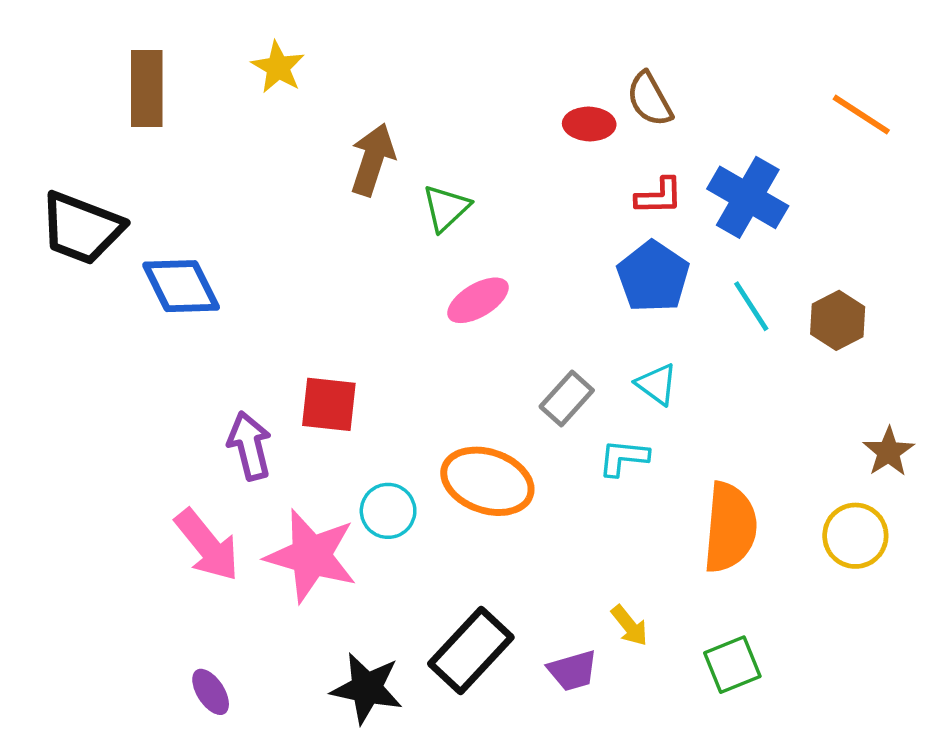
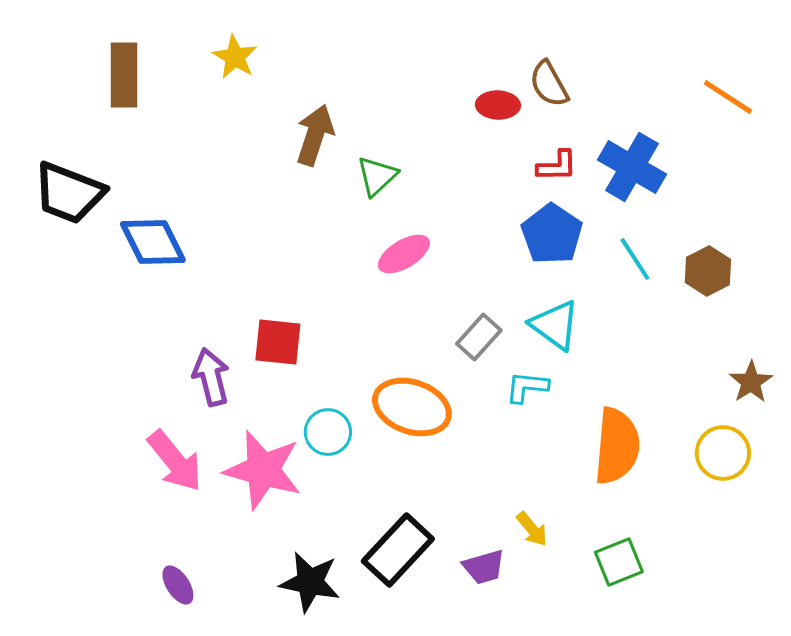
cyan triangle: (657, 384) -> (555, 325), size x1.4

